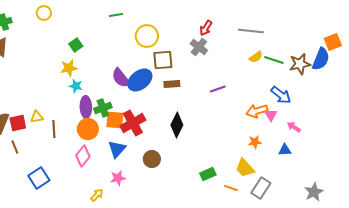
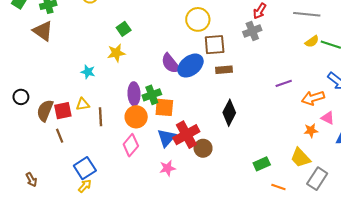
gray cross: (199, 47) -> (252, 31), turned 30
cyan star: (76, 86) -> (88, 72), moved
purple line: (218, 89) -> (284, 83), moved
pink triangle: (271, 115) -> (328, 118), moved, turned -32
red cross: (133, 123) -> (186, 135), moved
orange line: (231, 188) -> (278, 187), moved
yellow arrow: (97, 195) -> (85, 186), moved

